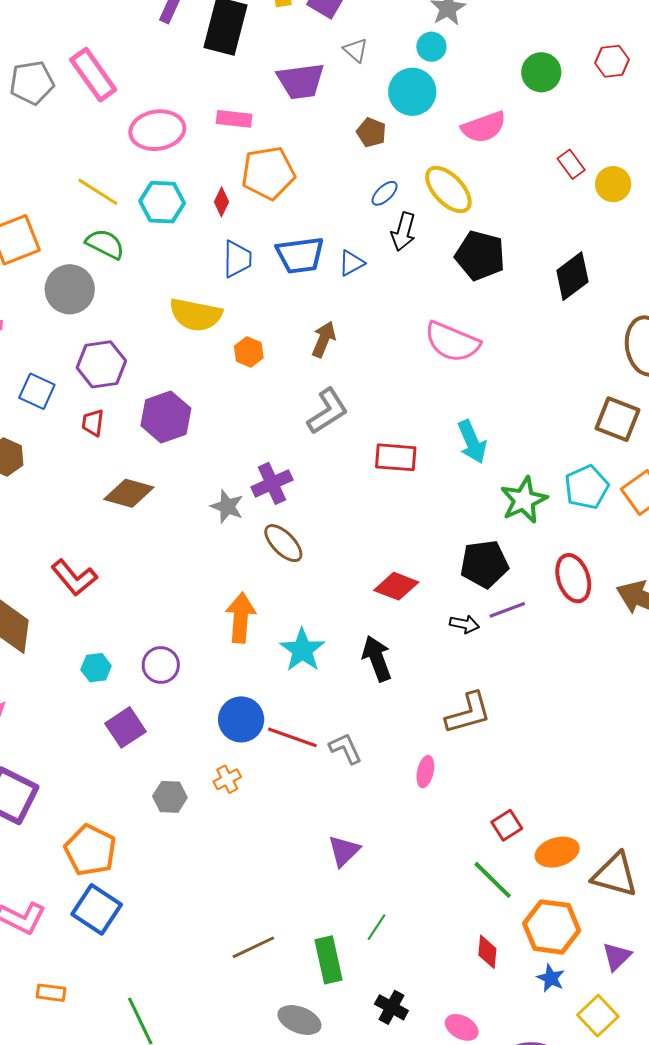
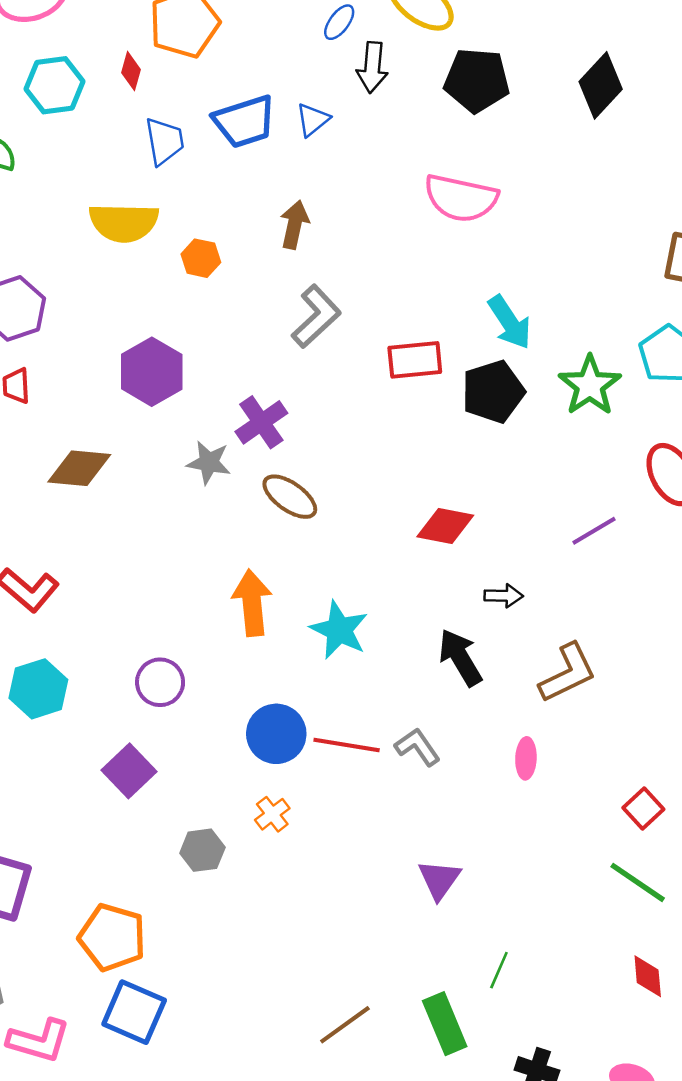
purple hexagon: (166, 417) -> (152, 372), moved
black pentagon: (484, 564) -> (493, 392), moved
black arrow: (464, 624) -> (504, 596), moved
black arrow: (377, 658) -> (460, 658), moved
cyan hexagon: (96, 668) -> (38, 689), moved, size x1.5

